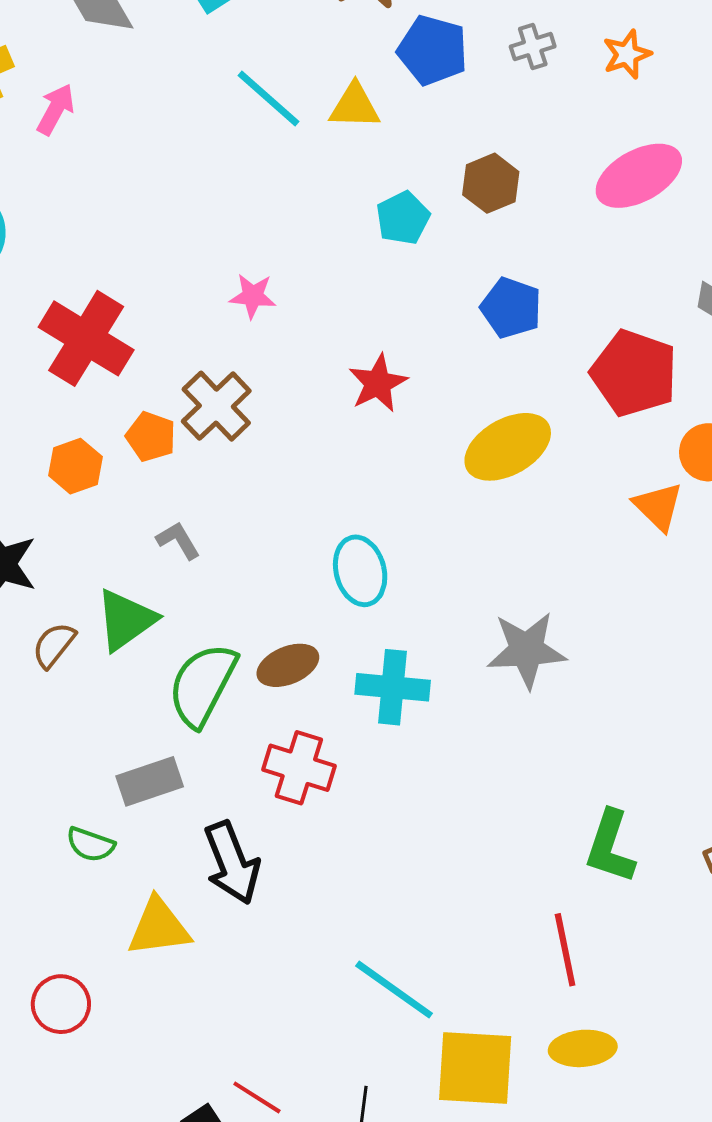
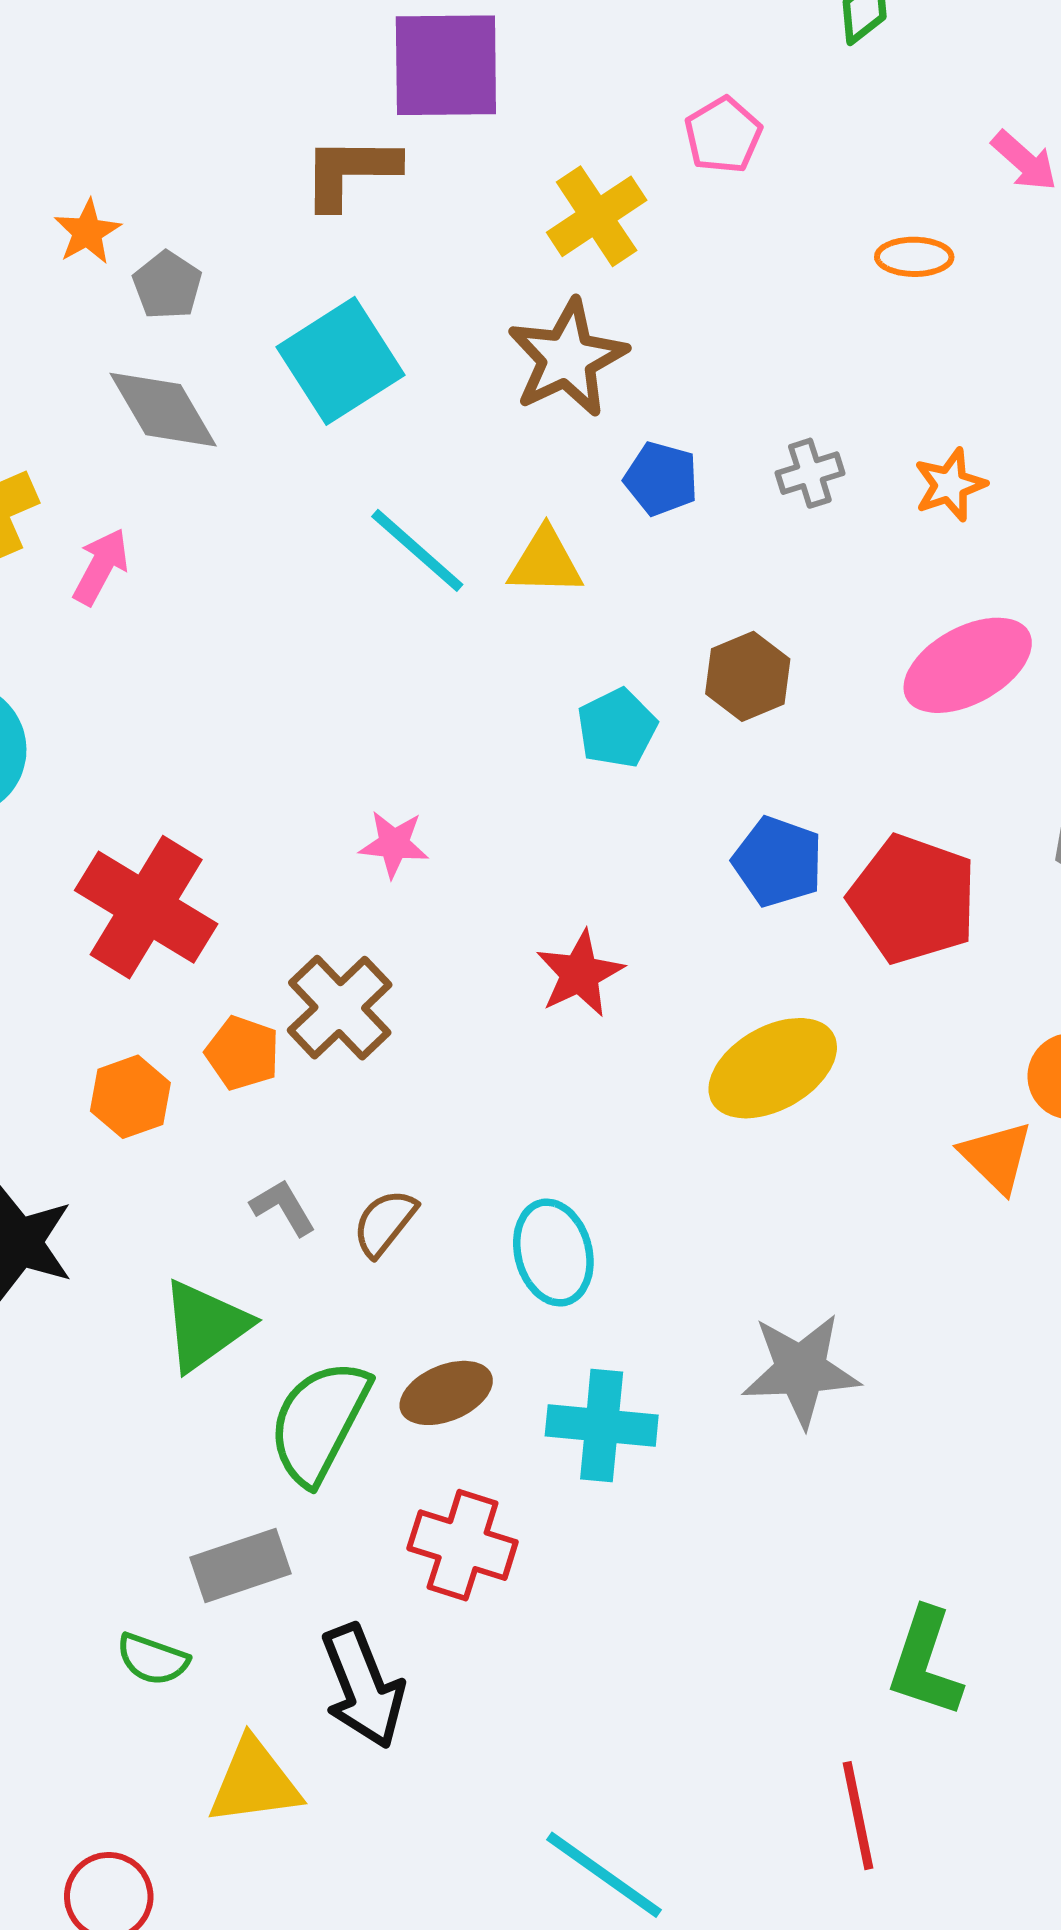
blue pentagon: (433, 50) -> (661, 479), size x0.7
red pentagon: (634, 373) -> (913, 899), moved
brown semicircle: (54, 645) -> (385, 1223), moved

